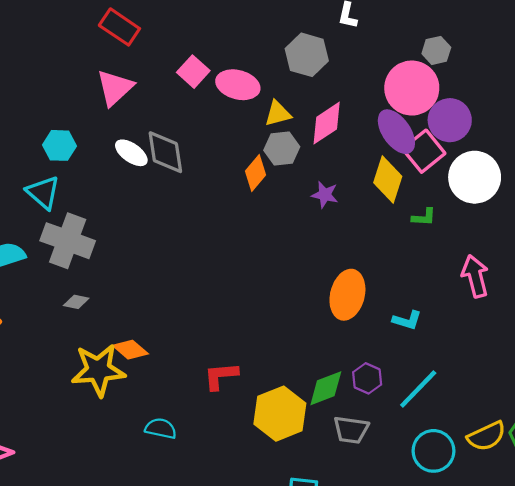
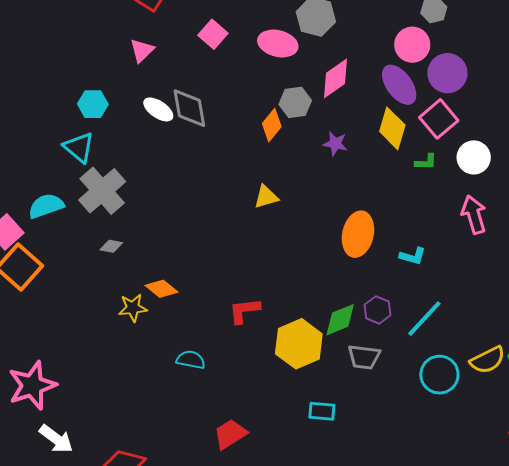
pink ellipse: (238, 85) -> (278, 44), moved
pink triangle: (115, 88) -> (142, 50), size x0.7
pink circle: (412, 88) -> (412, 45), size x0.7
yellow triangle: (278, 113) -> (266, 197), moved
pink square: (424, 151) -> (439, 119), moved
white circle: (475, 177) -> (474, 157), moved, size x0.7
gray cross: (68, 241) -> (102, 191), turned 30
yellow star: (98, 370) -> (133, 308), size x0.6

